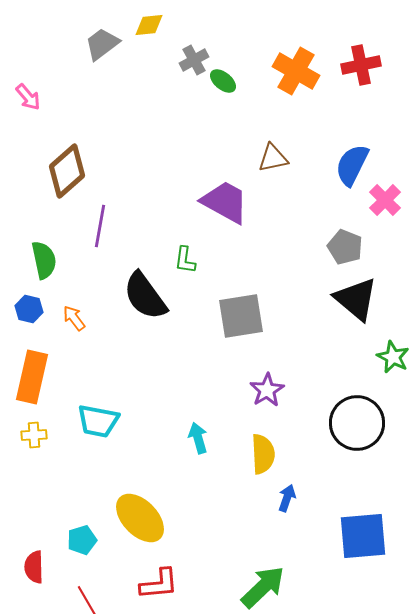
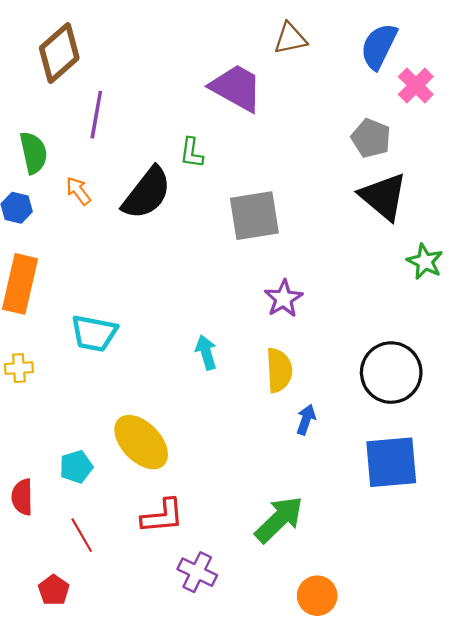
black semicircle: (145, 296) -> (147, 193), turned -106
orange arrow: (74, 318) -> (78, 191), moved
black circle: (357, 423) -> (391, 373), moved
yellow cross: (34, 435) -> (19, 368), moved

